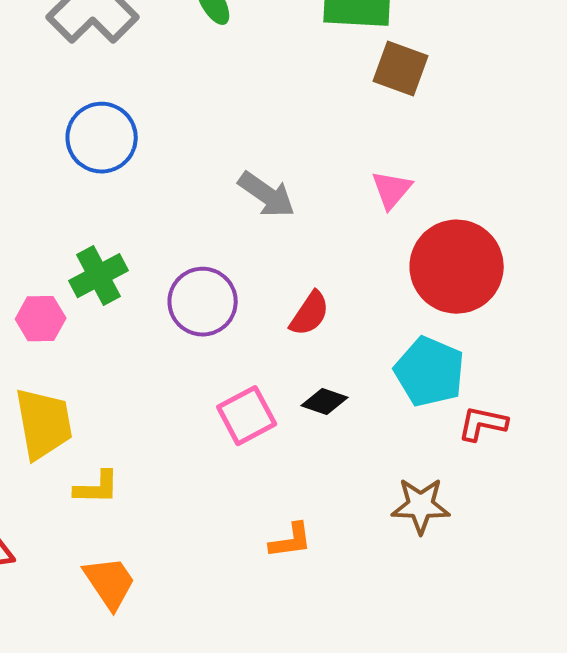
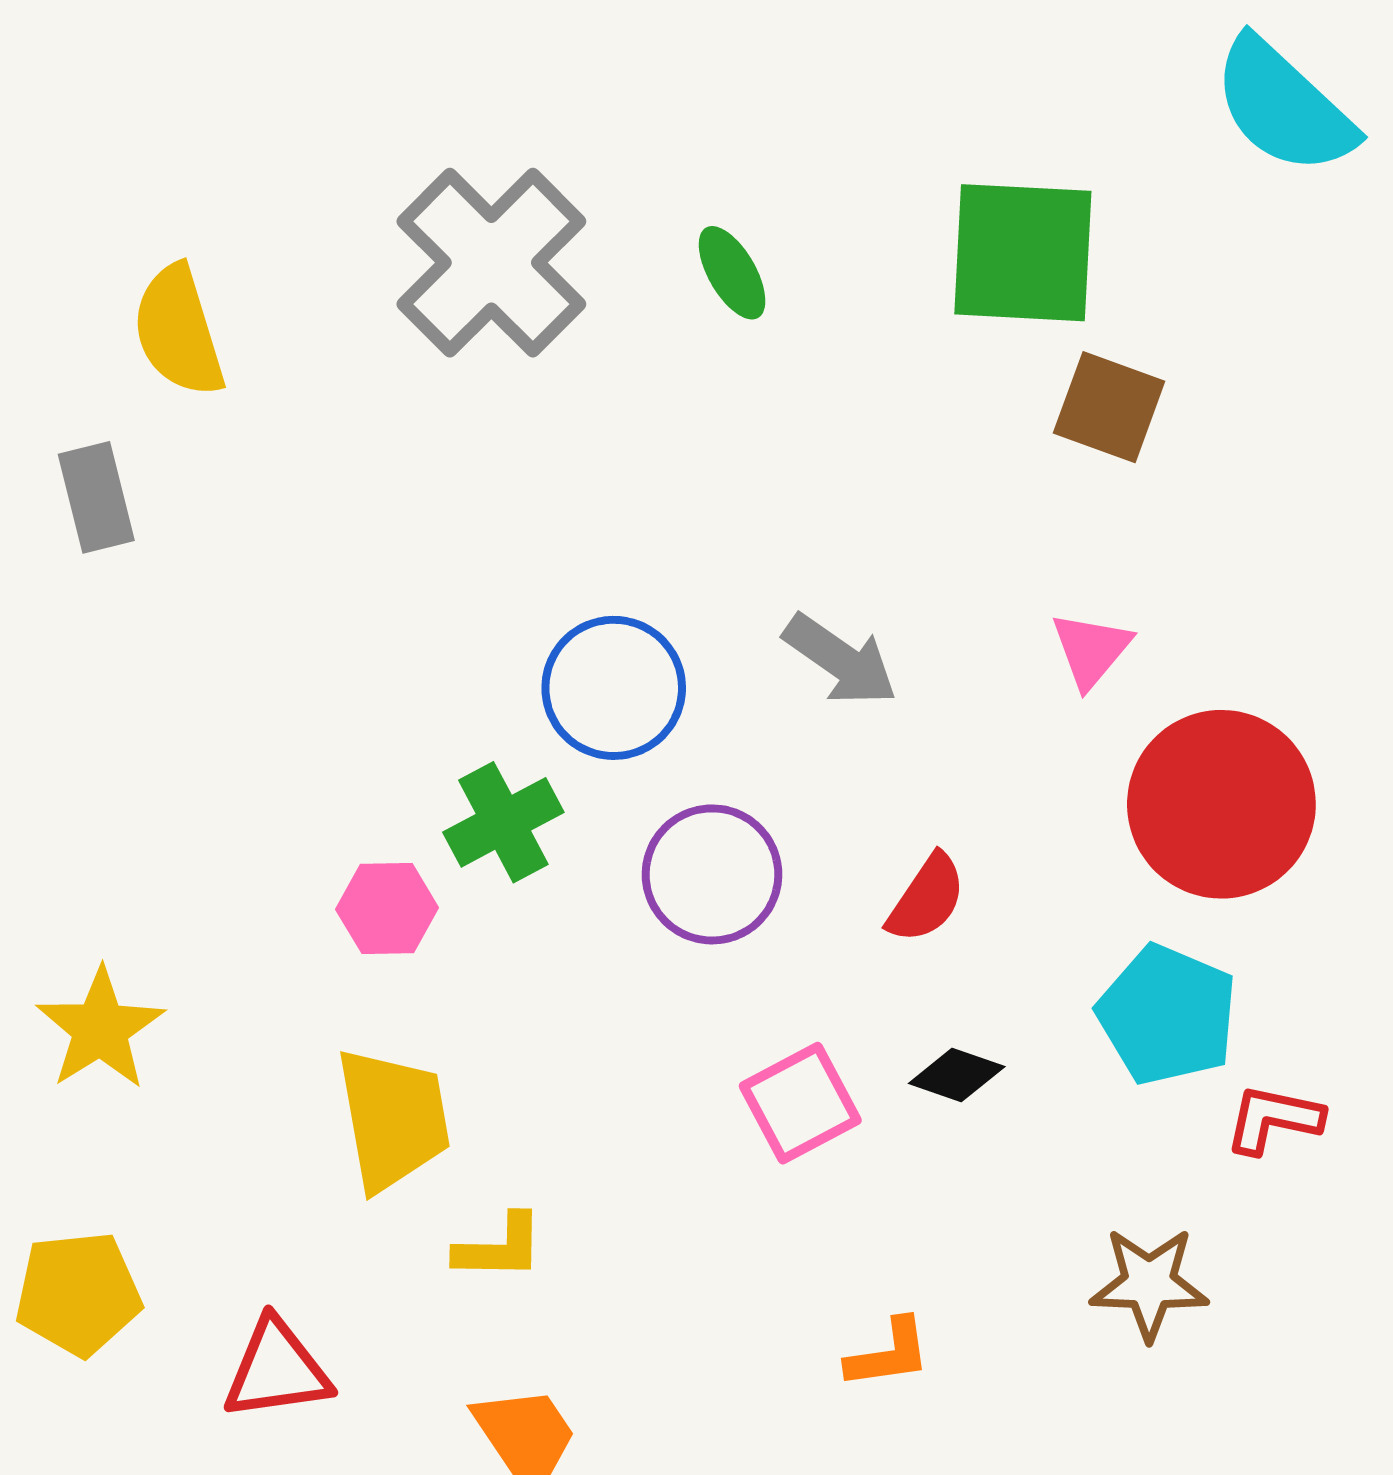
blue circle: (102, 138) -> (614, 688), moved

